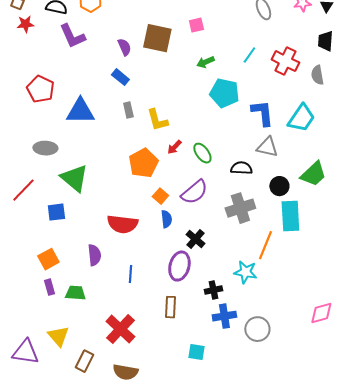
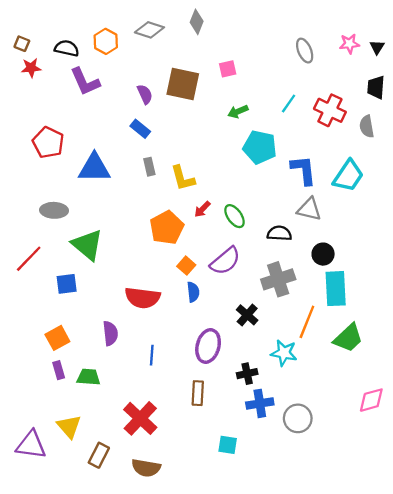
green trapezoid: (313, 174) -> (348, 338), moved
black cross: (195, 239) -> (247, 315), moved

